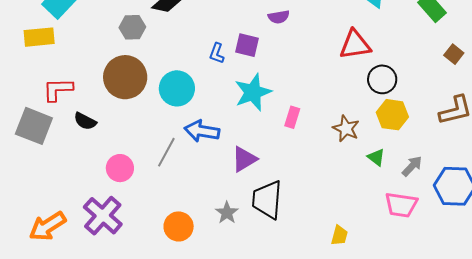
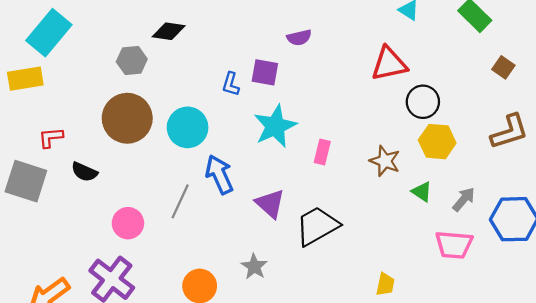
red L-shape: (58, 90) -> (51, 137), size x0.7
blue arrow: (202, 131) -> (219, 175), turned 60
purple triangle: (244, 159) -> (270, 204), turned -44
black trapezoid: (267, 200) -> (317, 226), moved, turned 60

